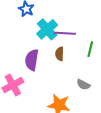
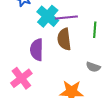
brown semicircle: (60, 54) -> (64, 39), size x1.5

